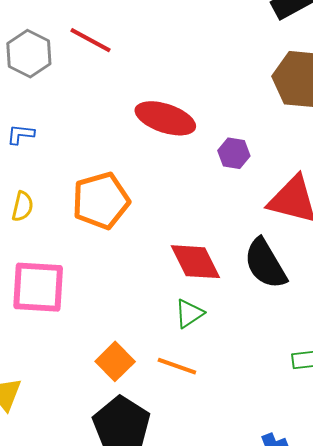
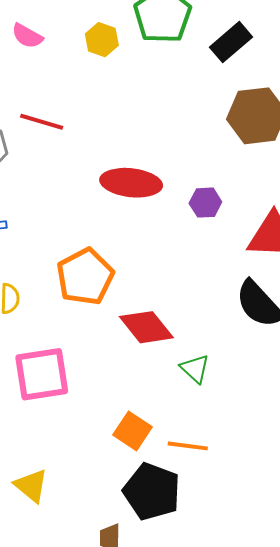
red diamond: (195, 262) -> (146, 327), moved
green triangle: (189, 314) -> (195, 369), turned -32
orange line: (177, 366) -> (188, 446), moved

